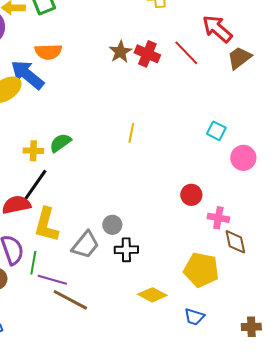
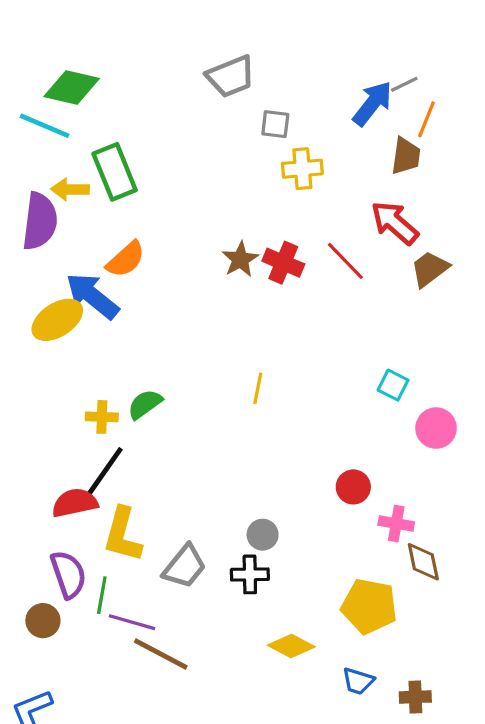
orange semicircle: (48, 52) -> (126, 259), turned -40
gray circle: (112, 225) -> (263, 535), moved
brown cross: (251, 327) -> (415, 697), moved

